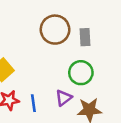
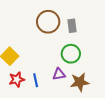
purple triangle: (64, 98) -> (59, 74), turned 32

